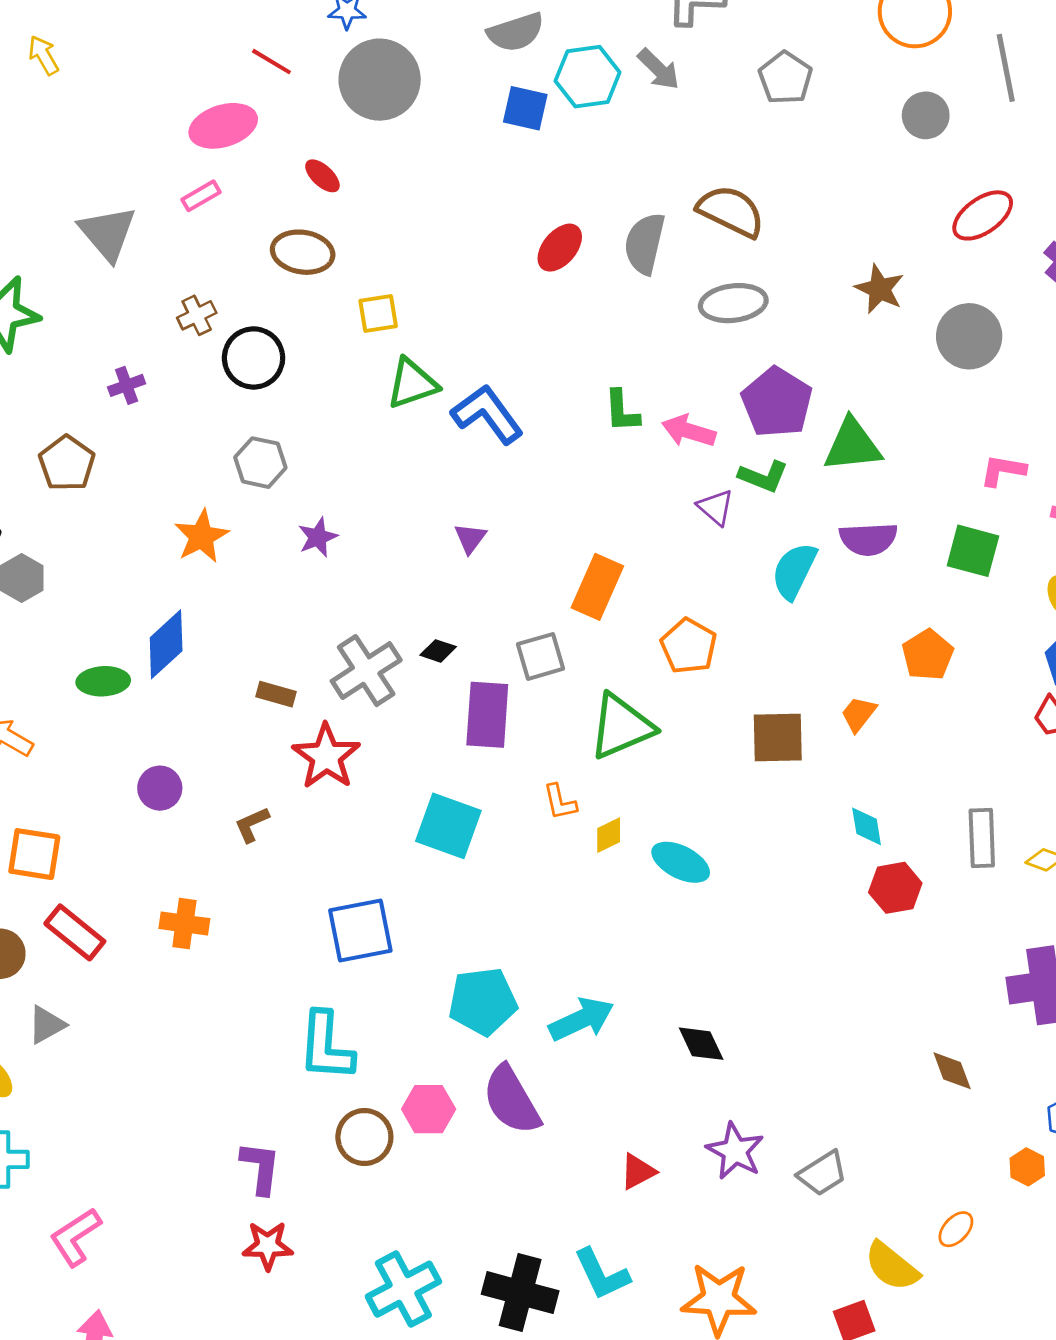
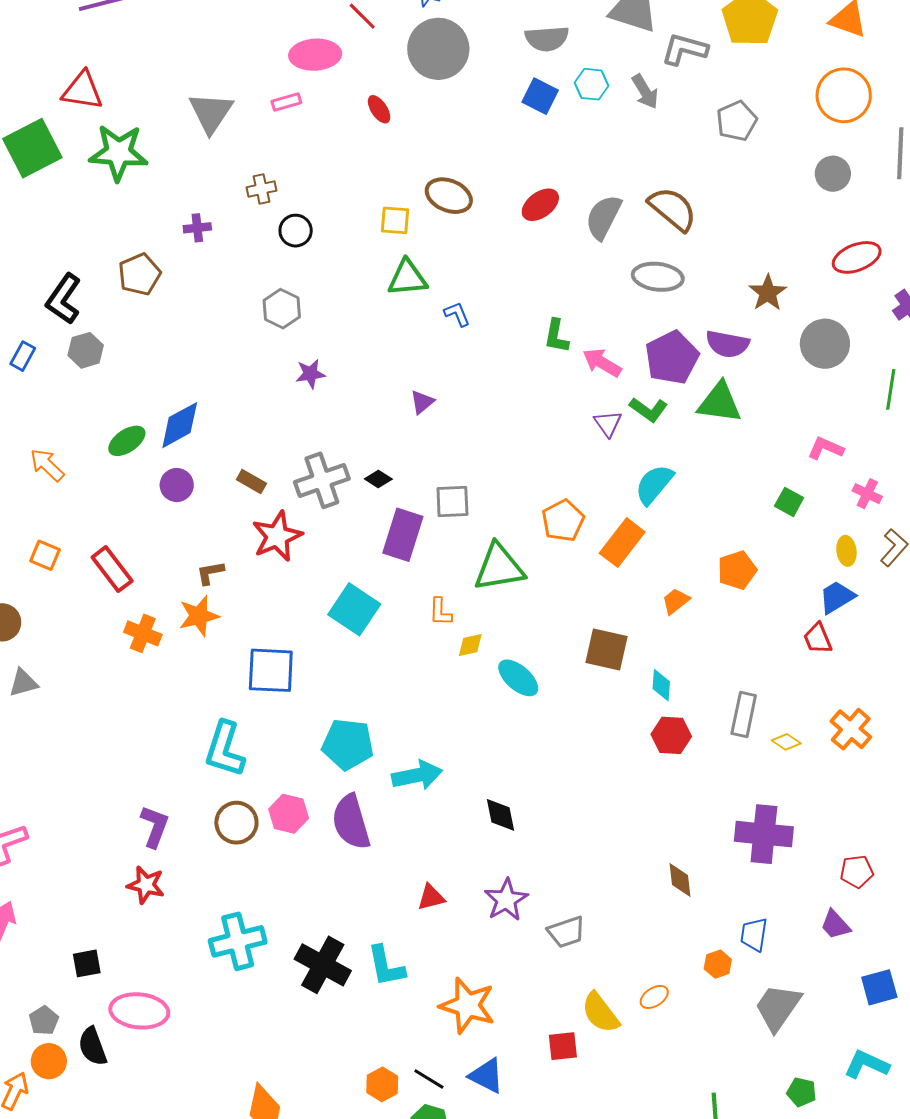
cyan hexagon: (588, 77) -> (592, 84), size x0.7
brown ellipse: (303, 252) -> (449, 196), moved
black circle: (254, 358) -> (296, 231), size x0.7
blue L-shape: (487, 414) -> (457, 314), size x0.5
orange star: (201, 536) -> (199, 616), moved
purple semicircle: (868, 539) -> (727, 344), moved
green square: (973, 551) -> (789, 502), size x0.7
orange rectangle: (597, 587) -> (622, 543), moved
green ellipse: (103, 681) -> (127, 441), turned -45
brown square: (778, 738) -> (606, 650), moved
purple circle: (160, 788) -> (177, 485), moved
orange square: (34, 854) -> (45, 555), size x0.7
red rectangle: (75, 932) -> (112, 569), moved

